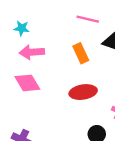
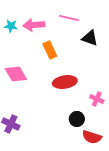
pink arrow: (32, 52) -> (34, 25), moved
orange rectangle: (81, 53) -> (50, 50), moved

